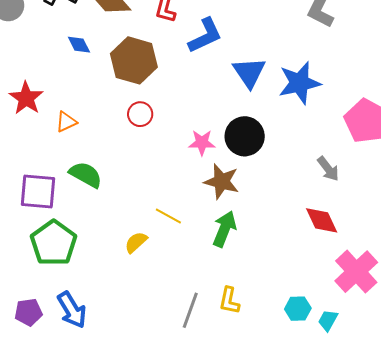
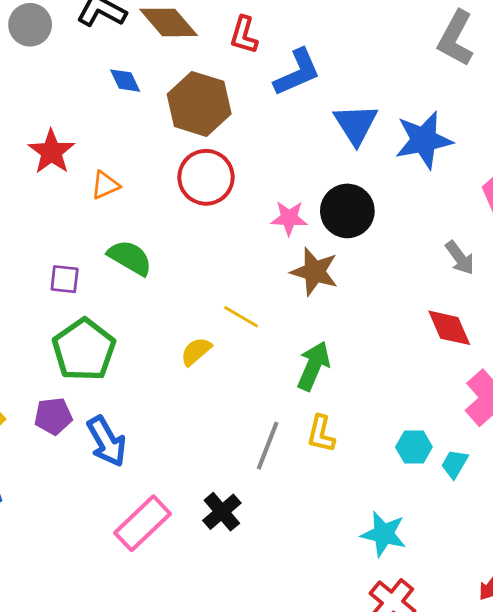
red circle: (140, 114) -> (206, 177), size x1.6
purple square: (38, 192) -> (65, 279), size x0.6
green arrow: (224, 229) -> (314, 366), moved
purple pentagon: (28, 312) -> (53, 416), moved

